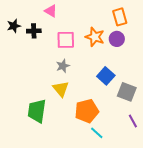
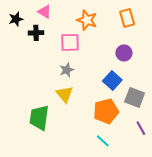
pink triangle: (51, 11) -> (45, 12), moved
black star: (14, 26) -> (16, 19), moved
orange star: (95, 37) -> (87, 20), moved
purple circle: (117, 39) -> (124, 53), moved
orange pentagon: (87, 111) -> (106, 111), moved

